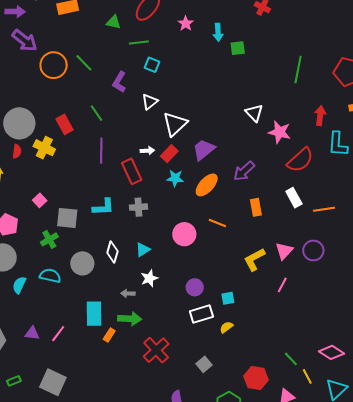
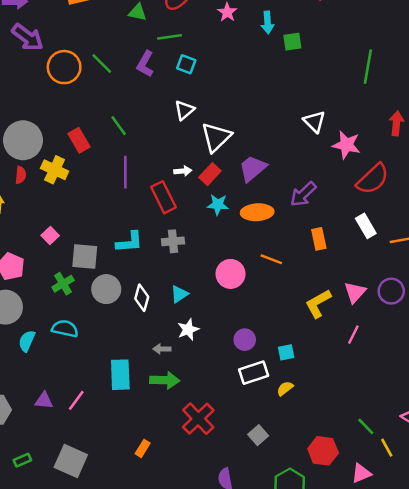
purple L-shape: (119, 82) -> (145, 64), moved
orange ellipse: (207, 185) -> (257, 212), turned 45
gray circle: (82, 263) -> (106, 289), moved
orange rectangle: (109, 335) -> (143, 448), moved

